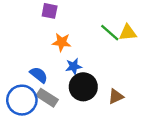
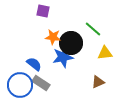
yellow triangle: (128, 33) -> (105, 53), moved
blue star: (74, 66) -> (63, 57), size x1.5
black circle: (83, 87) -> (71, 43), moved

